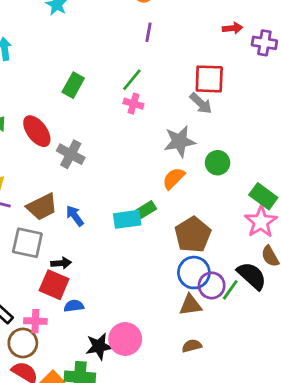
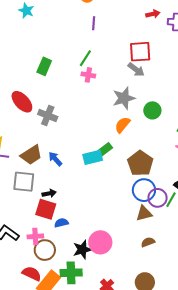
brown circle: (23, 343) -> (45, 250), moved

